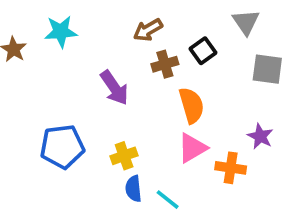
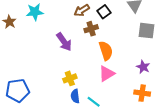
black square: (203, 51) -> (104, 12), moved
blue pentagon: (62, 147) -> (18, 90), moved
orange cross: (231, 168) -> (142, 93), moved

